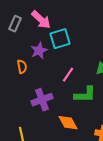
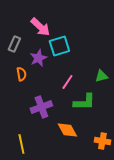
gray rectangle: (15, 24) -> (14, 44), moved

